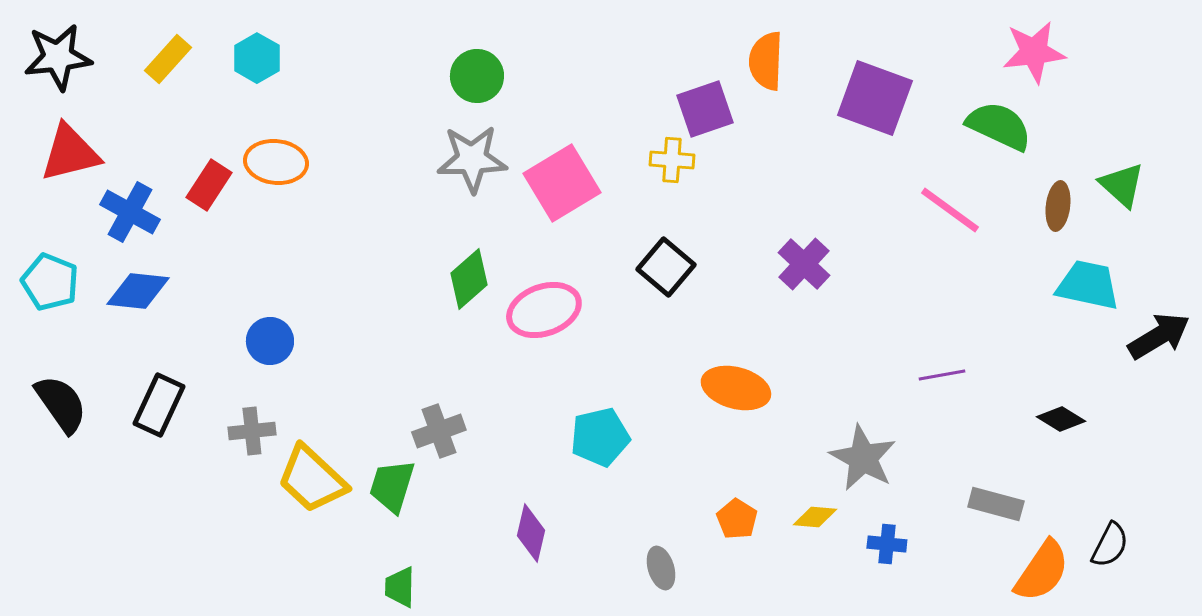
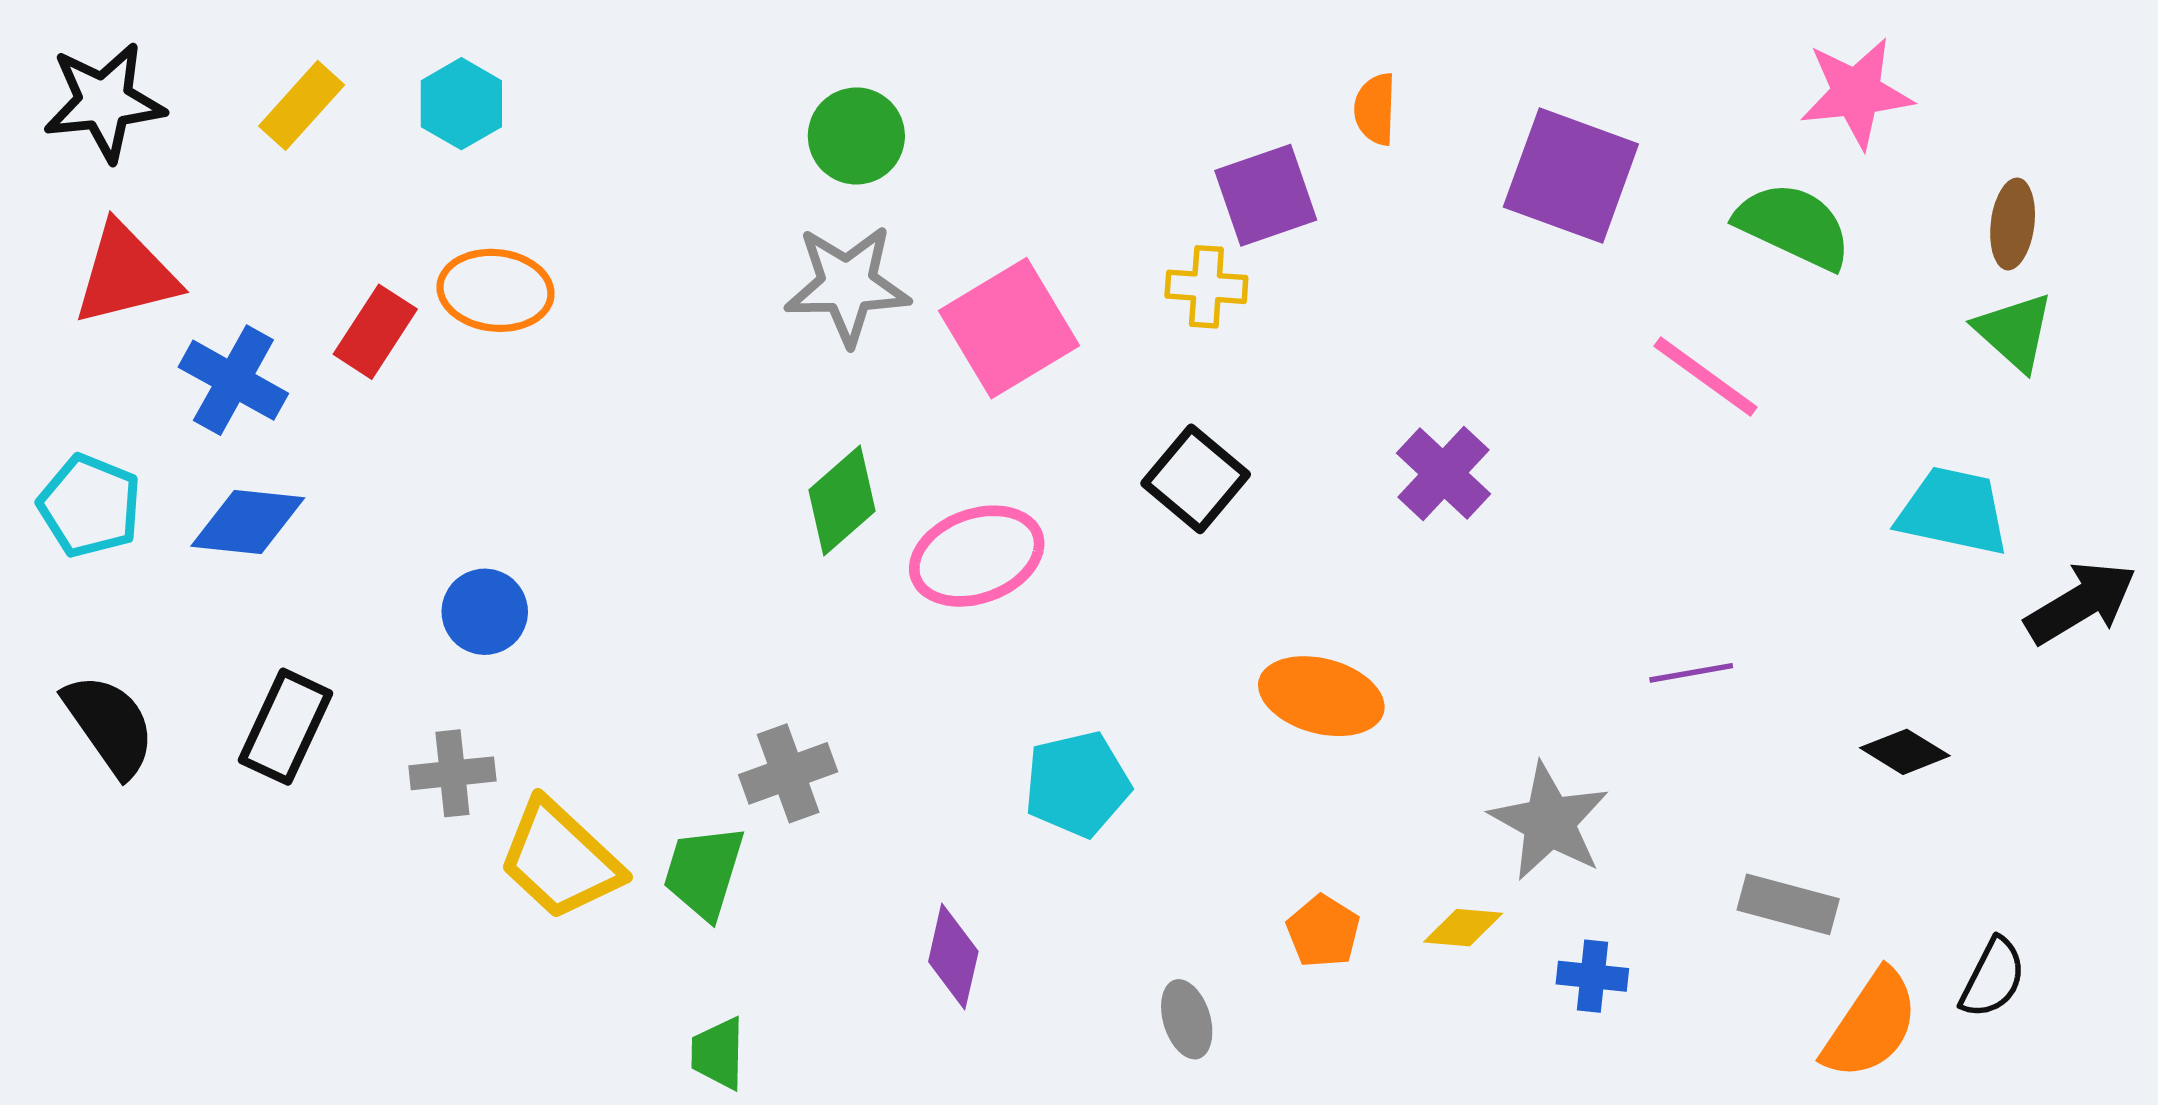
orange semicircle: (766, 61) -> (1375, 109), size x0.7
brown ellipse: (1058, 206) -> (2013, 224), moved

